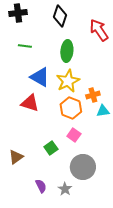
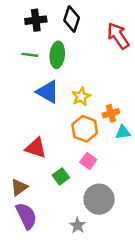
black cross: (18, 13) -> (36, 20), moved
green ellipse: (67, 51) -> (57, 55), moved
yellow star: (68, 81) -> (81, 97), size x0.7
red triangle: (30, 103) -> (36, 148), moved
purple semicircle: (41, 186) -> (26, 216), moved, size x1.6

